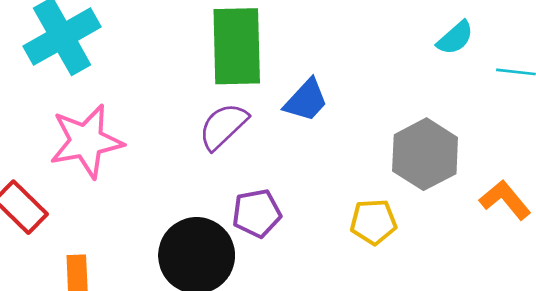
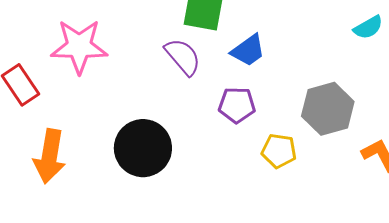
purple semicircle: (223, 126) -> (183, 57), turned 81
purple pentagon: (257, 213) -> (237, 105), moved

